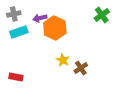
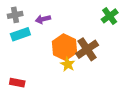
orange hexagon: (55, 28) -> (64, 47), moved
brown cross: (81, 68) -> (87, 49), moved, size x1.5

